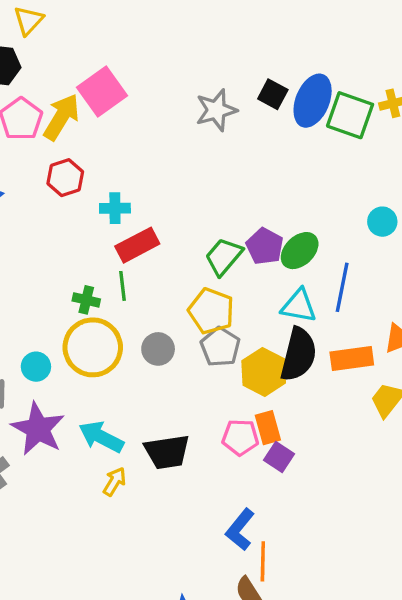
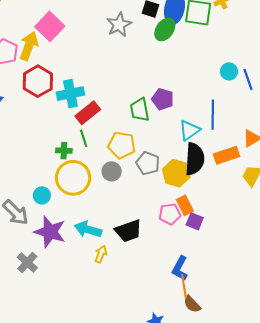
red hexagon: (65, 178) -> (38, 81), size x1.4
cyan cross: (115, 208) -> (70, 94), size x1.5
green ellipse: (300, 251) -> (165, 29), moved
green trapezoid: (224, 257) -> (140, 110), turned -40
cyan triangle: (299, 306) -> (189, 130), turned -35
yellow pentagon: (211, 311) -> (122, 145), moved
orange line: (263, 561) -> (184, 286), moved

